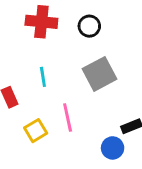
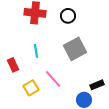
pink line: (68, 118) -> (53, 79), turned -30

